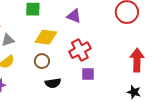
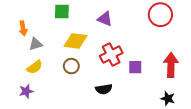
purple square: (88, 74) -> (135, 67), moved
black semicircle: (53, 83) -> (104, 89), moved

